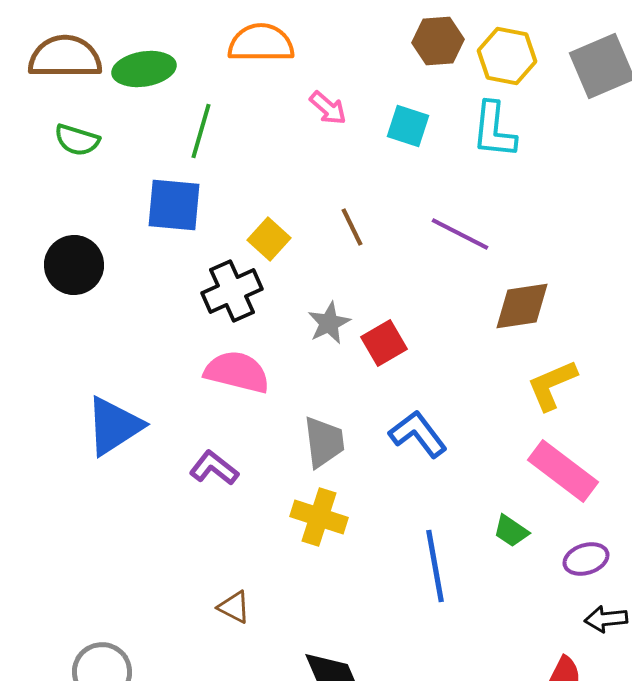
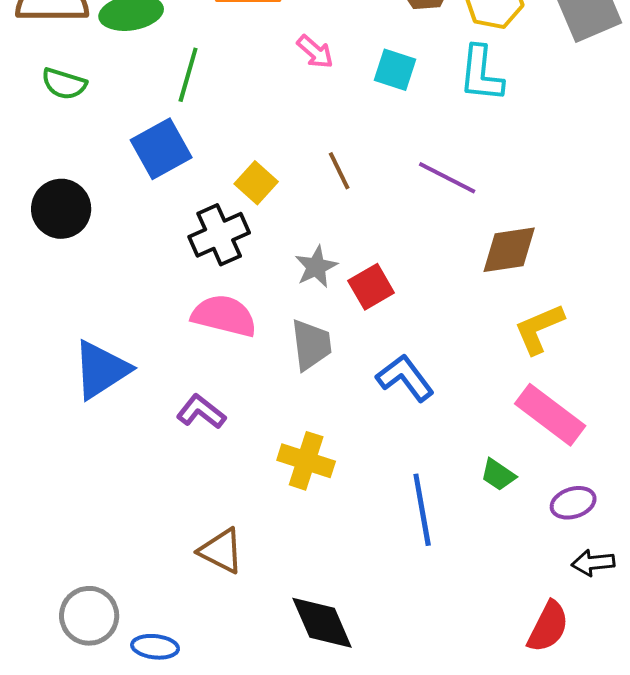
blue square: (174, 205) -> (161, 149), turned -34
gray trapezoid: (324, 442) -> (311, 345), moved
brown triangle: (234, 607) -> (221, 551), size x1.4

